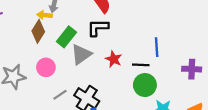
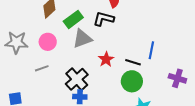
red star: (114, 59) -> (106, 59), moved
gray line: (60, 95) -> (42, 68), moved

